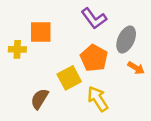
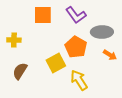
orange square: (41, 32) -> (43, 15), moved
gray ellipse: (126, 39) -> (102, 32), turned 65
brown semicircle: (40, 99) -> (20, 71), moved

